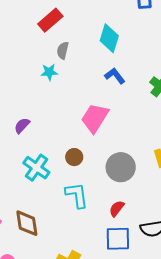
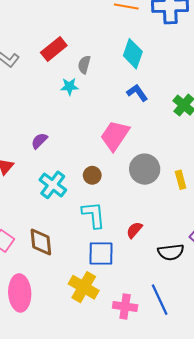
red rectangle: (50, 20) -> (54, 49), moved
gray circle: (121, 167) -> (145, 169), moved
blue square: (118, 239) -> (101, 253), moved

